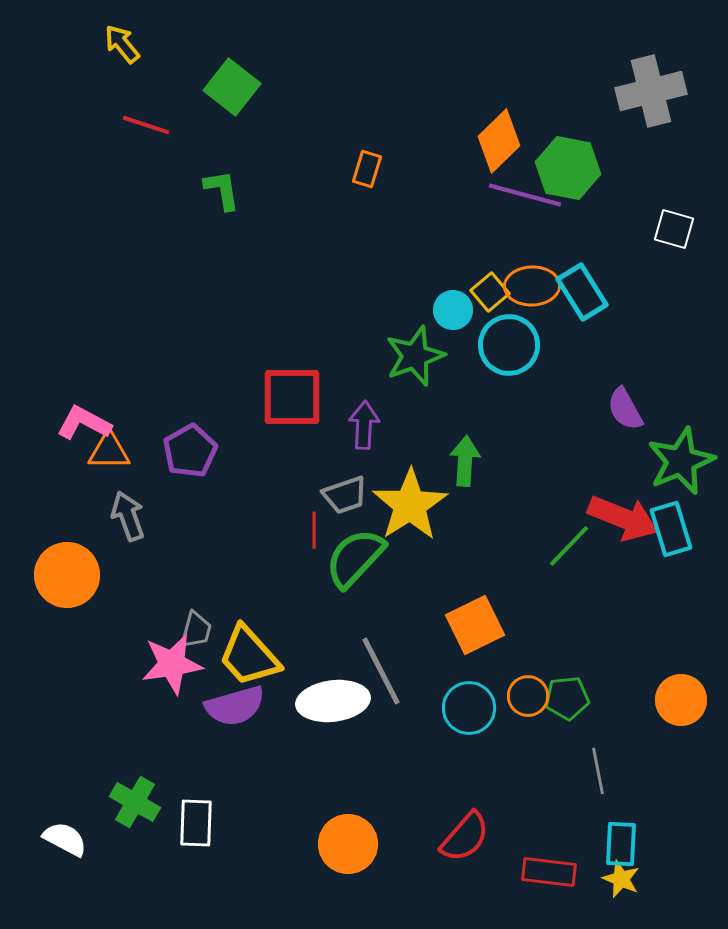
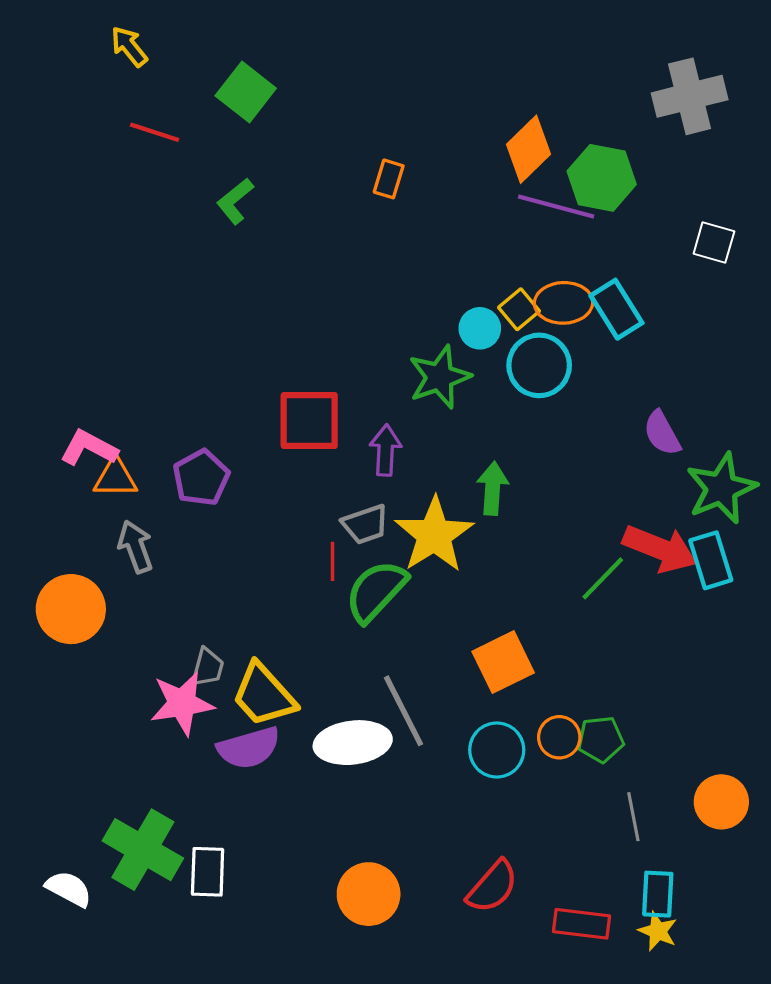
green L-shape: (222, 190) -> (235, 201), turned -120
orange circle: (681, 700) -> (721, 802), moved
green cross: (135, 802) -> (143, 850), size x1.5

